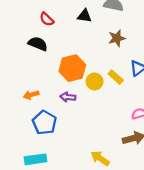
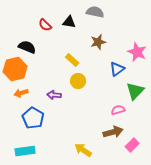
red semicircle: (47, 19) -> (45, 25), moved
orange hexagon: (72, 68) -> (15, 69), moved
yellow rectangle: (116, 77) -> (72, 60), moved

